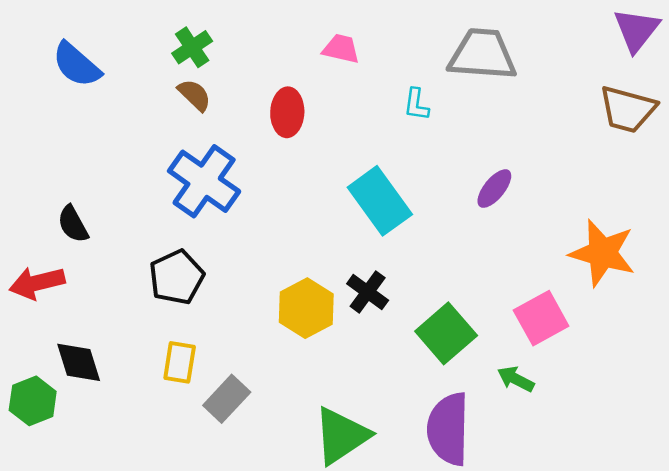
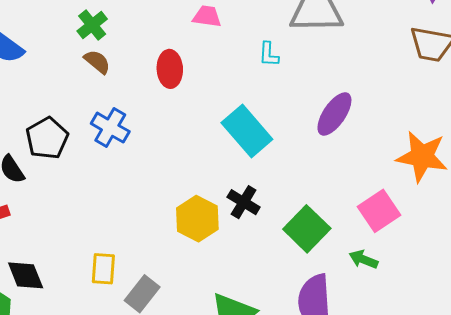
blue cross: (204, 181) -> (110, 128), size x0.7
purple ellipse: (494, 189) -> (334, 114), size x1.4
black pentagon: (177, 277) -> (47, 138), moved

